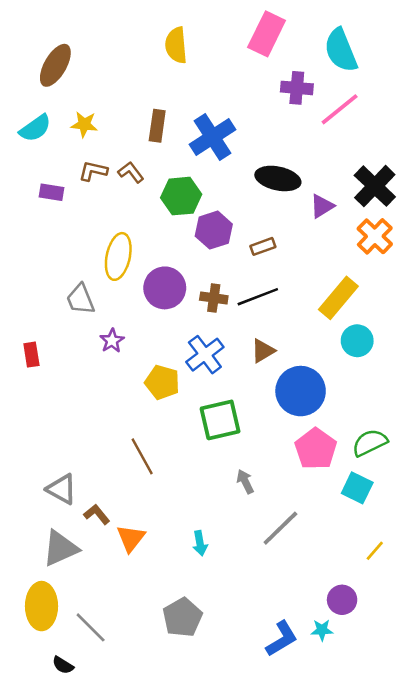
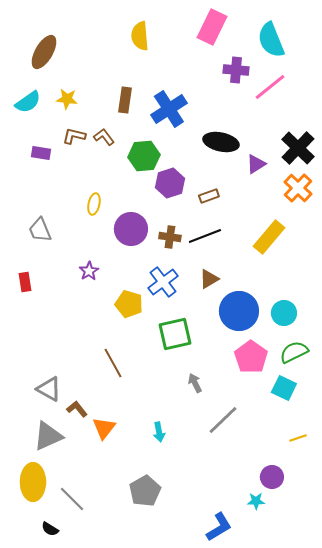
yellow ellipse: (118, 256) -> (94, 204), size x0.6
gray trapezoid: (80, 299) -> (40, 230), moved
cyan circle: (357, 341) -> (284, 313), moved
yellow line: (375, 551) -> (298, 438), turned 30
blue L-shape: (282, 639) -> (219, 527), moved

